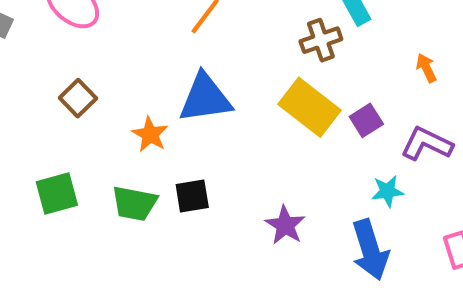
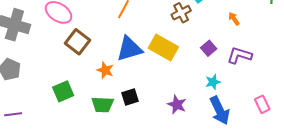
brown square: (78, 98) -> (77, 42), moved, size x1.4
yellow rectangle: (309, 107) -> (163, 48), moved
cyan star: (387, 191) -> (213, 82), moved
green square: (57, 193) -> (63, 91), moved

